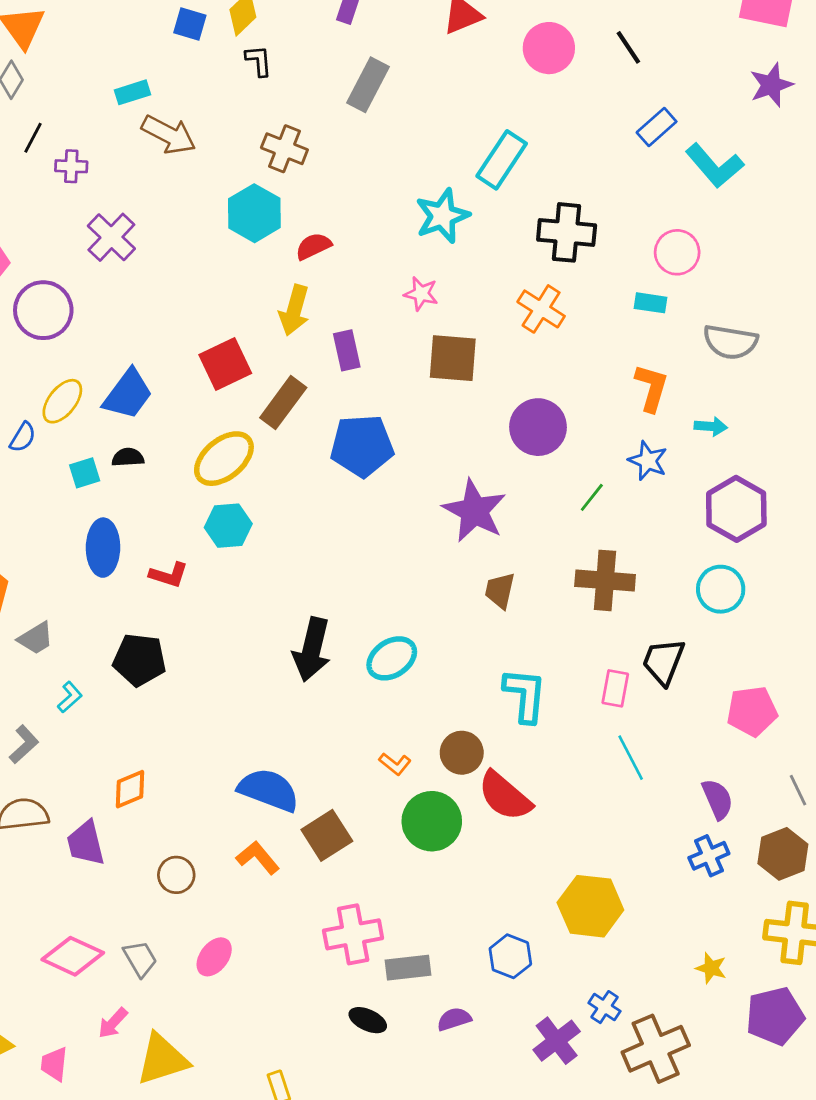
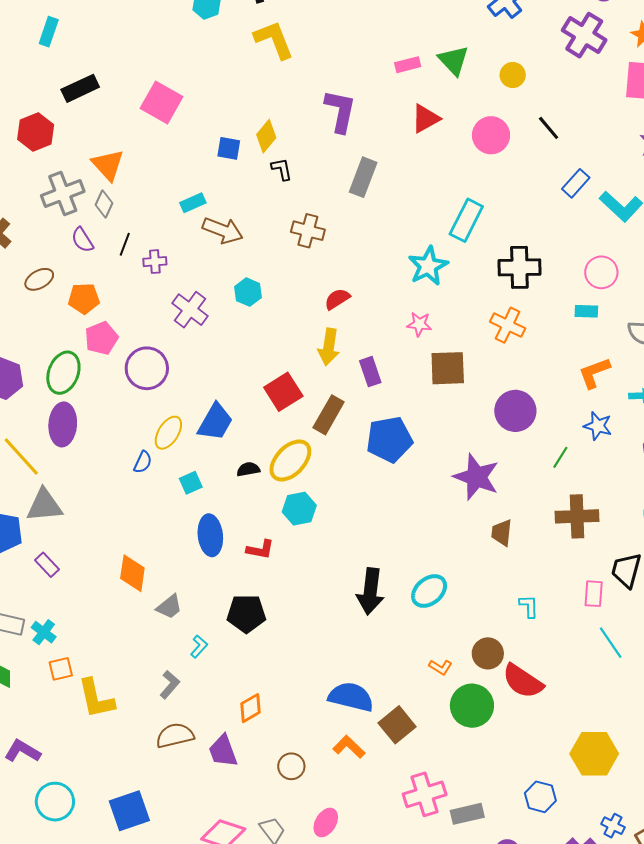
cyan hexagon: (254, 213) -> (248, 292), moved, size x0.7
orange L-shape: (651, 388) -> (594, 373), turned -120
black semicircle: (128, 457) -> (248, 469), moved
cyan L-shape: (525, 695) -> (529, 606), size x0.6

